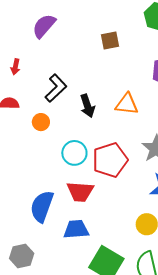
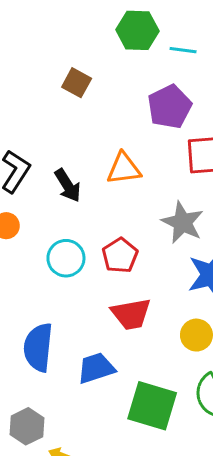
brown square: (110, 41) -> (77, 83), turned -36
red pentagon: (110, 160) -> (120, 255), size x0.7
red trapezoid: (80, 192) -> (131, 314), moved

